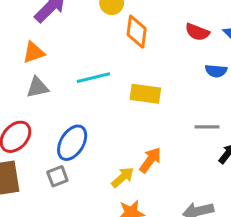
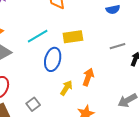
blue ellipse: (72, 143) -> (53, 59), moved
yellow arrow: (123, 177) -> (66, 88), moved

